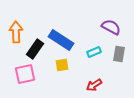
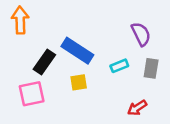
purple semicircle: (111, 27) -> (141, 34), turned 36
orange arrow: (16, 32) -> (20, 20), moved
red arrow: (94, 85) -> (137, 108), moved

